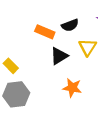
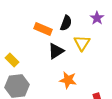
black semicircle: (70, 25) -> (66, 23), turned -49

